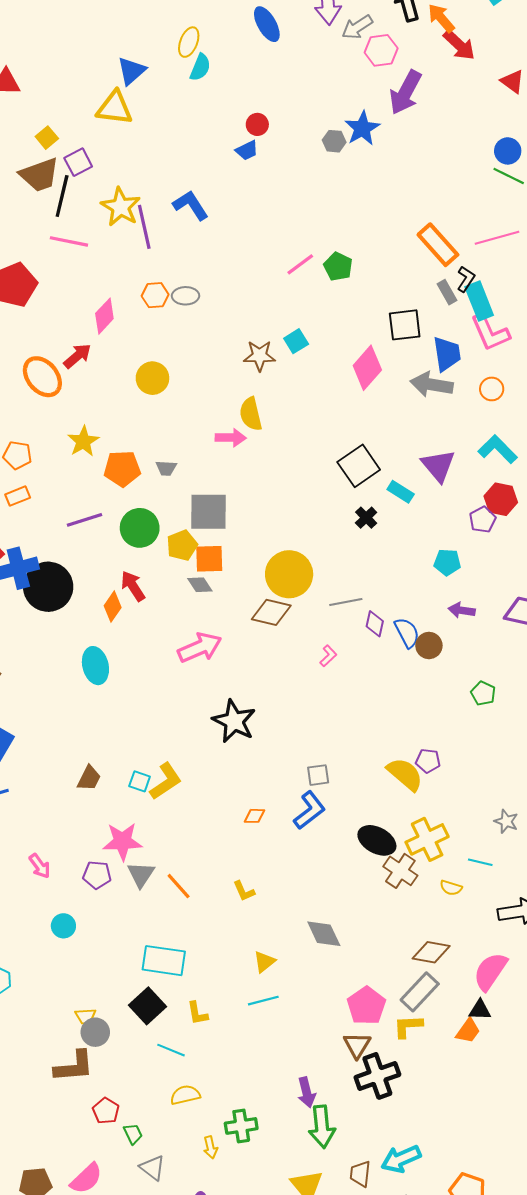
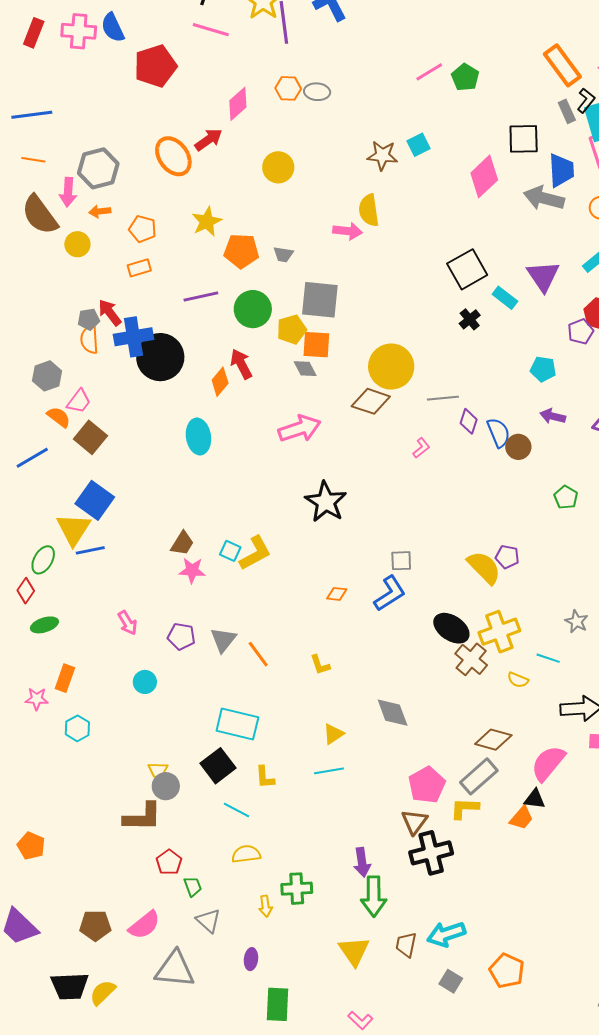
pink star: (122, 841) -> (192, 570), moved, size x0.7

